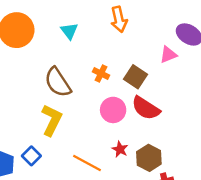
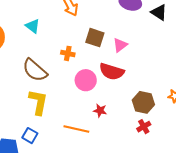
pink triangle: (168, 55) -> (120, 45), moved
brown square: (135, 77) -> (95, 38), moved
brown hexagon: (149, 158) -> (143, 102), moved

